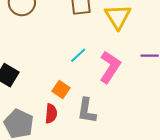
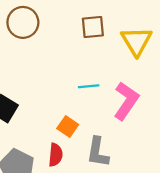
cyan line: (78, 55) -> (89, 86), turned 36

